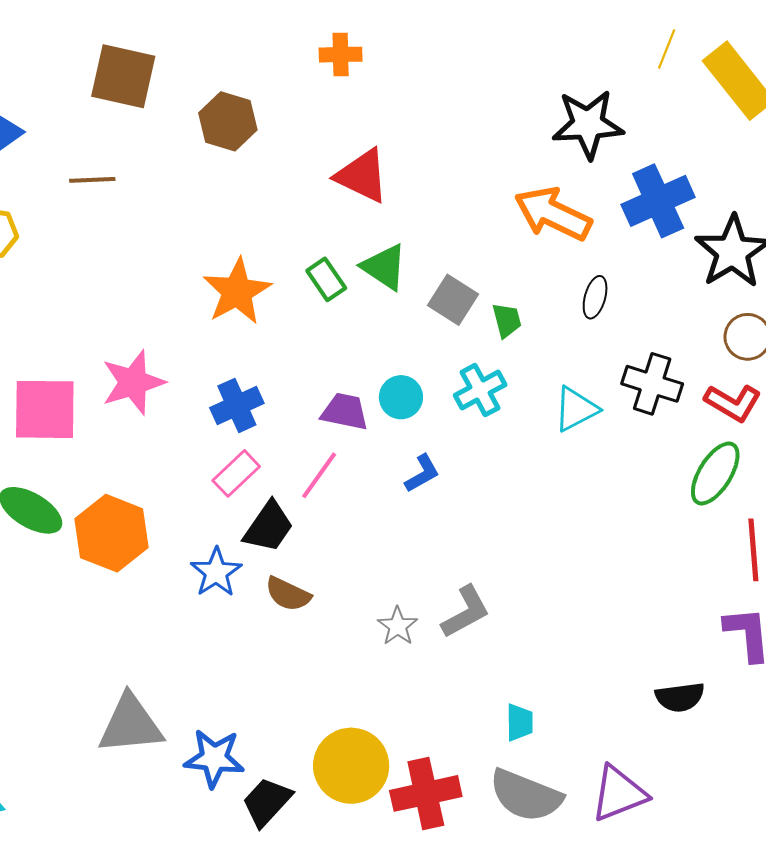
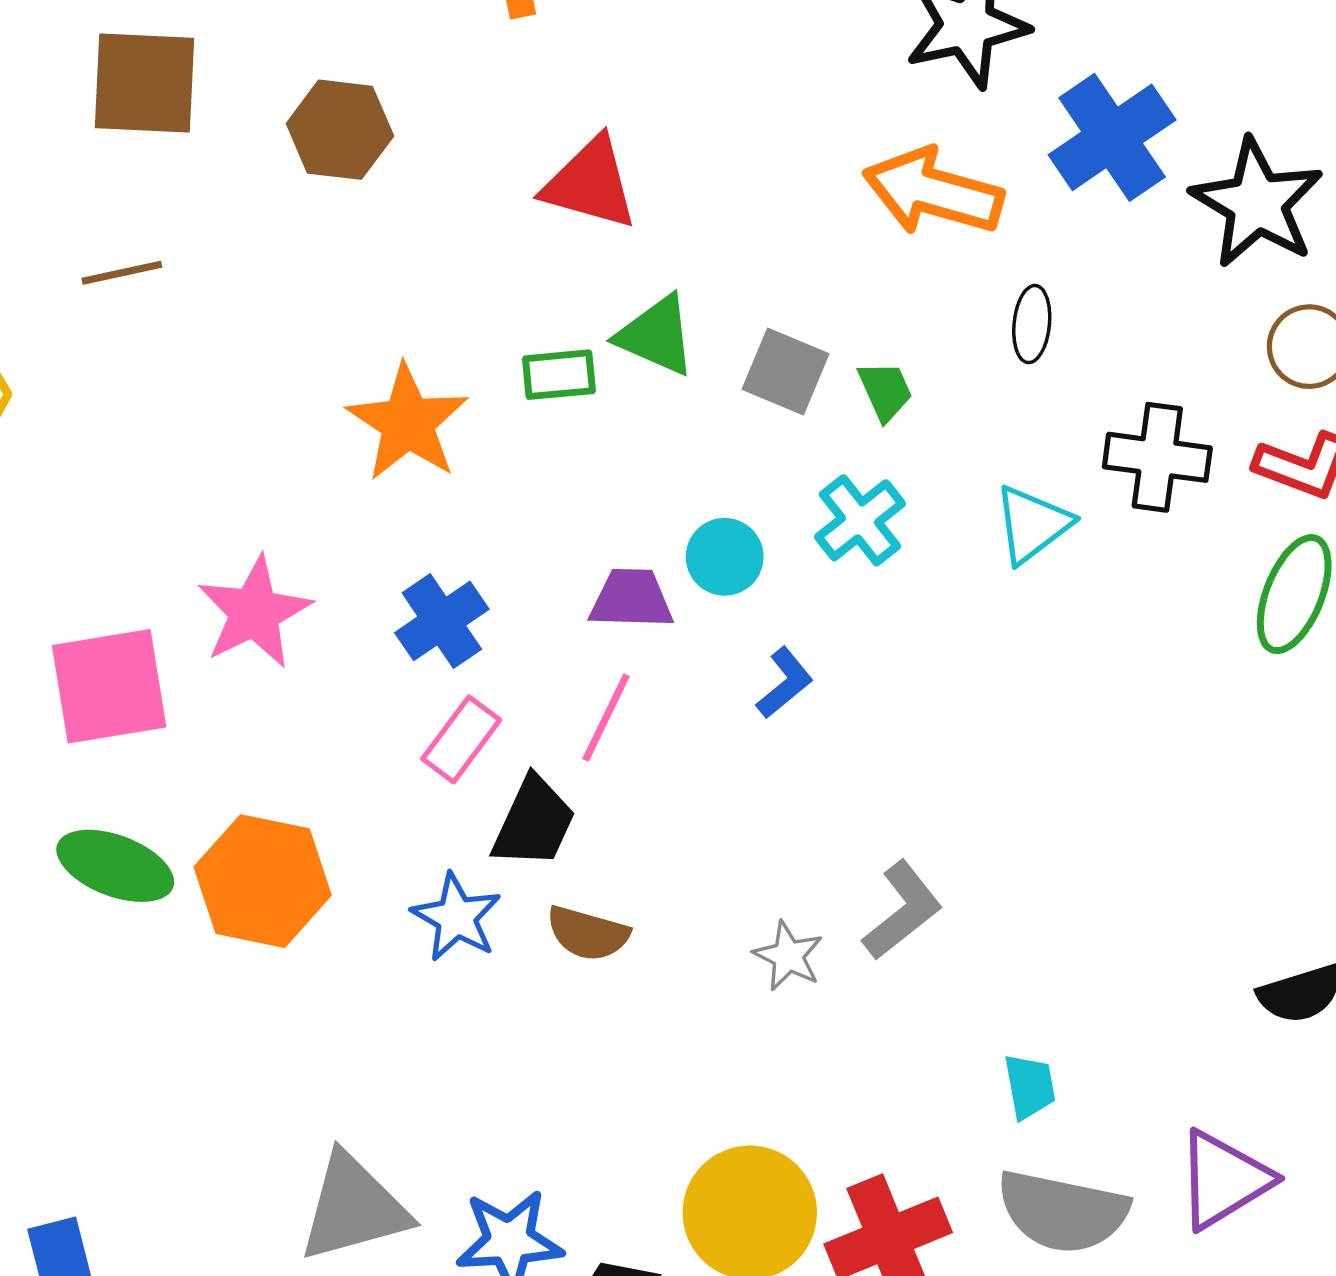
green rectangle: (326, 279) -> (559, 375), turned -51

